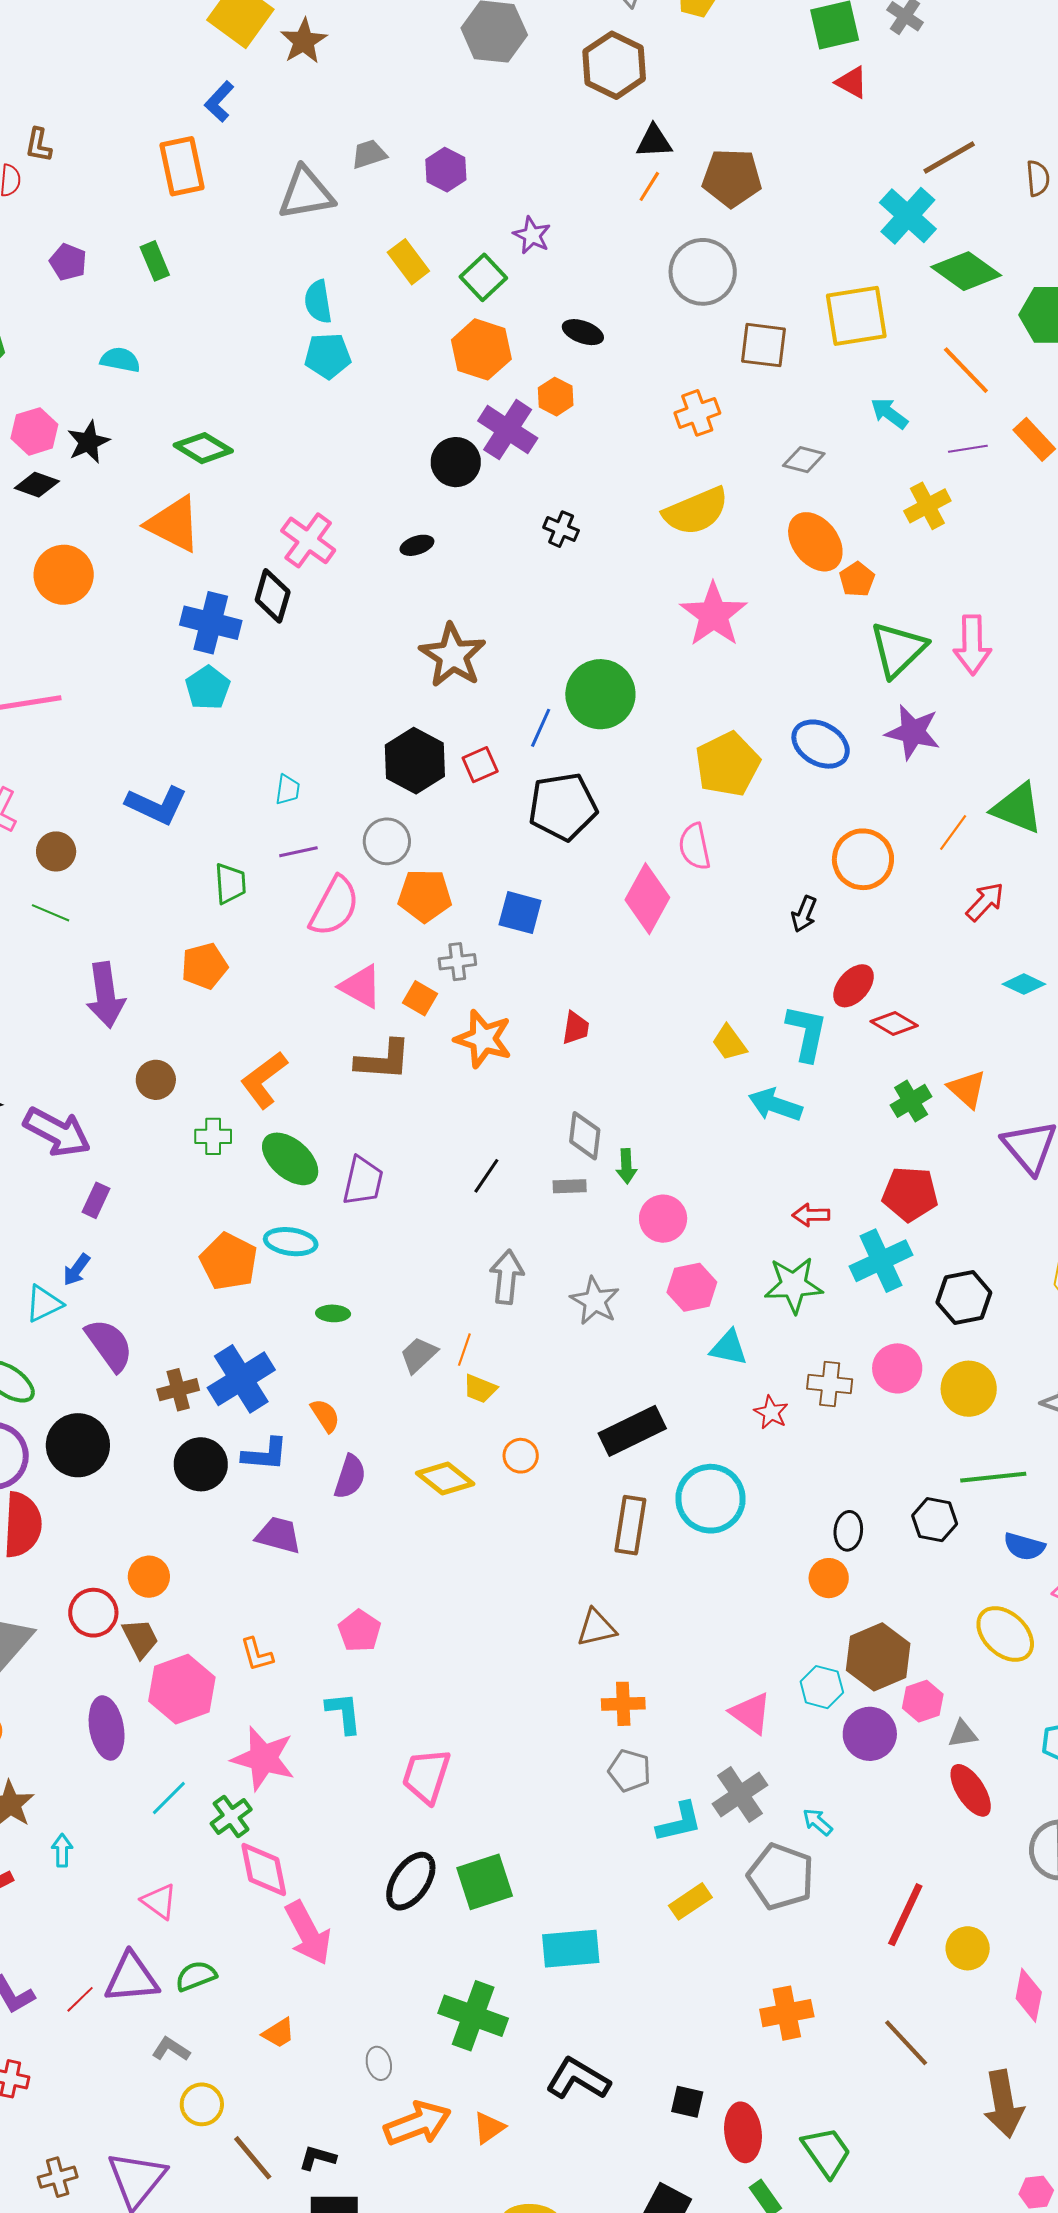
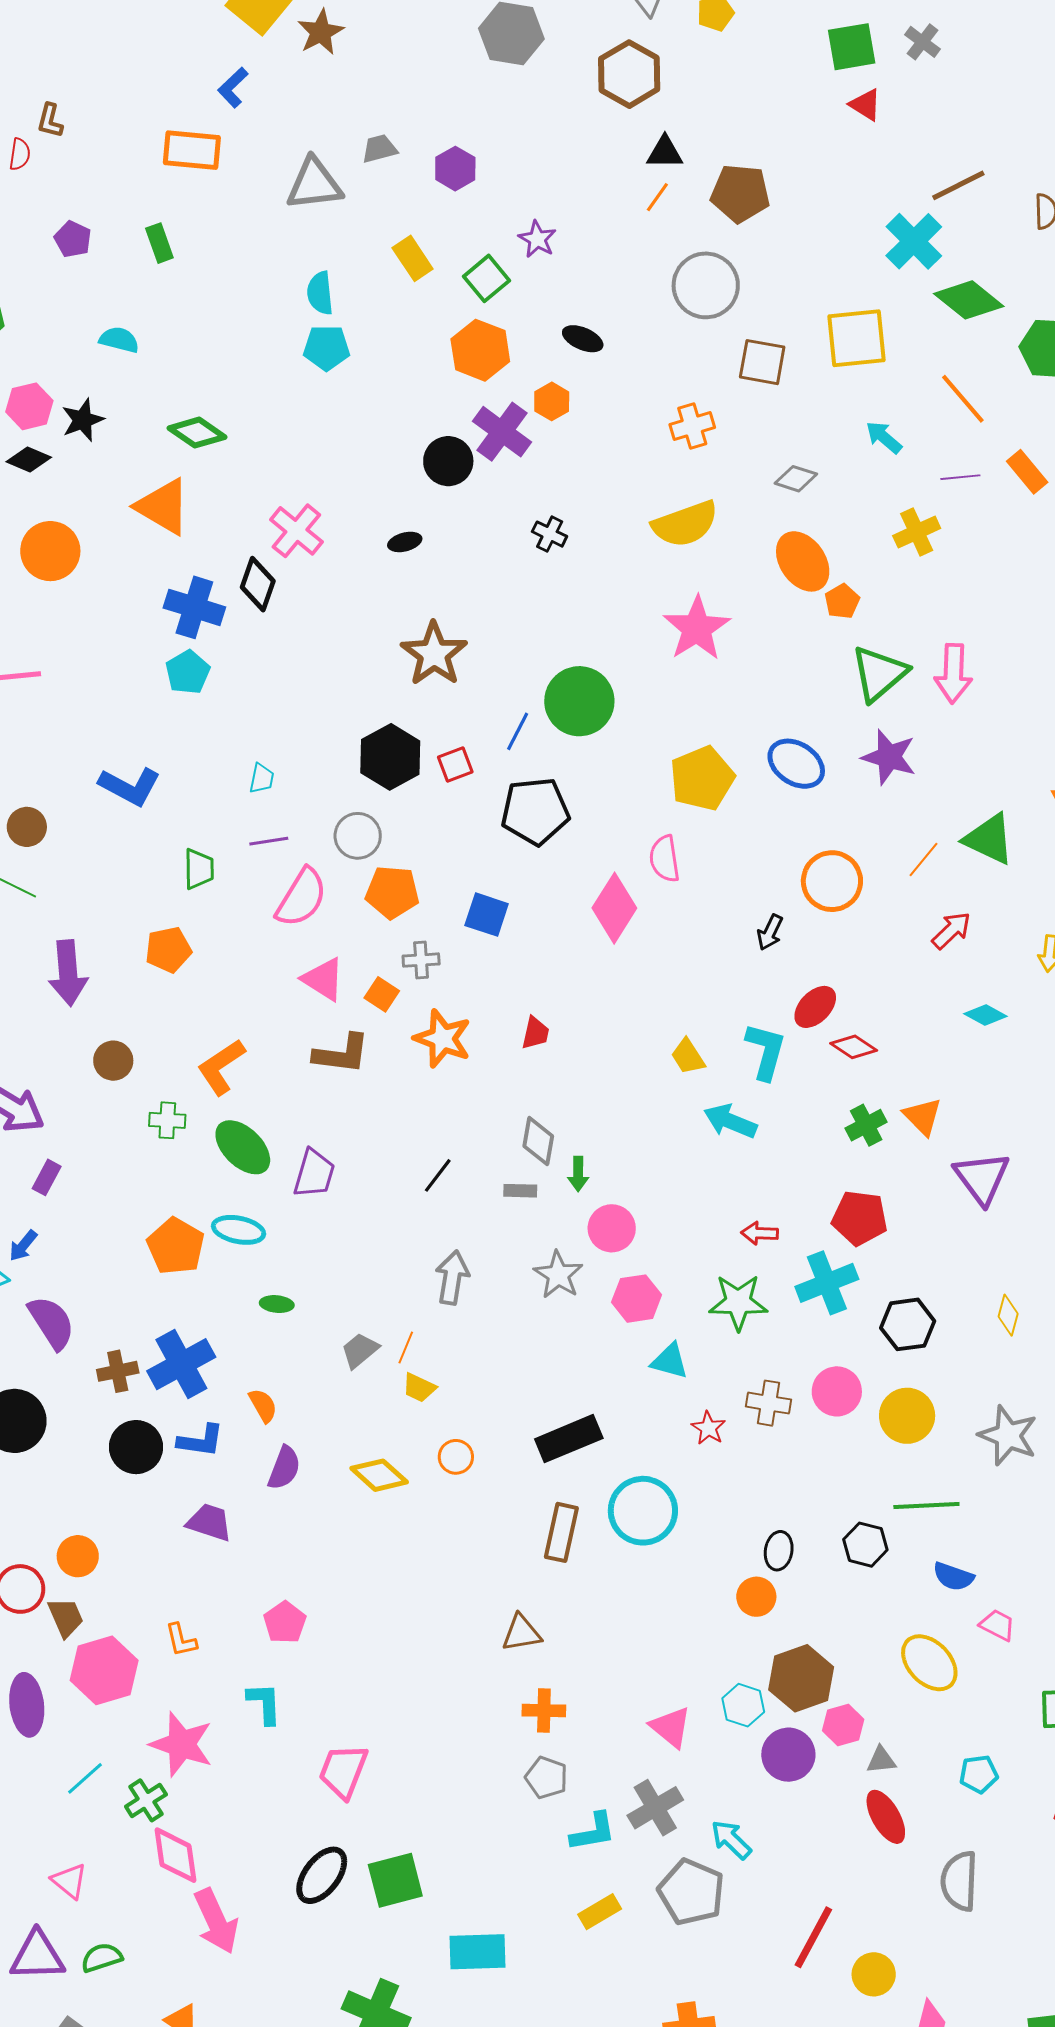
orange rectangle: (182, 166) -> (192, 150), turned -76
gray star: (595, 1301) -> (558, 1275), moved
cyan arrow: (818, 1822) -> (731, 1840), size x1.4

